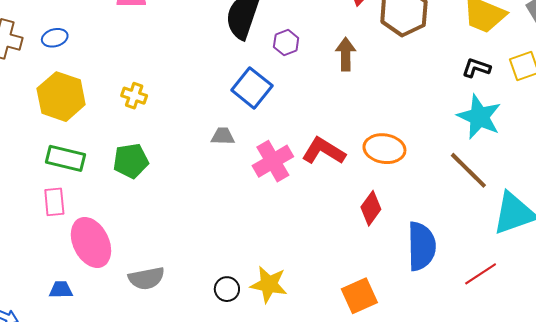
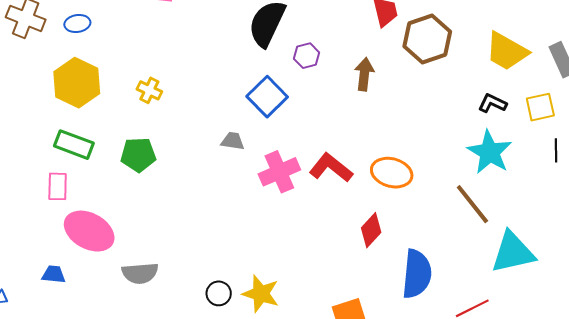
pink ellipse: (91, 242) -> (89, 231), turned -42

